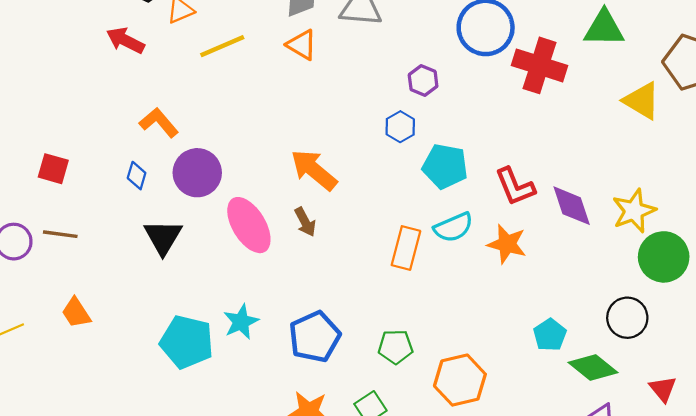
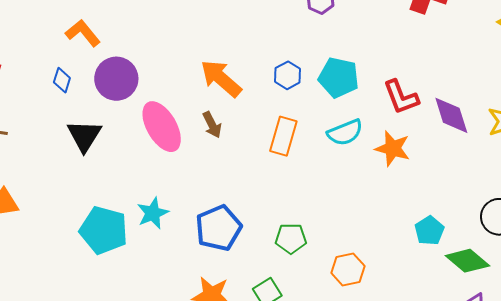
blue hexagon: (400, 127) -> (288, 75), moved
orange rectangle: (406, 248) -> (283, 136), moved
orange hexagon: (460, 380) -> (348, 269), size x0.7

